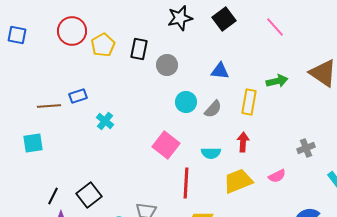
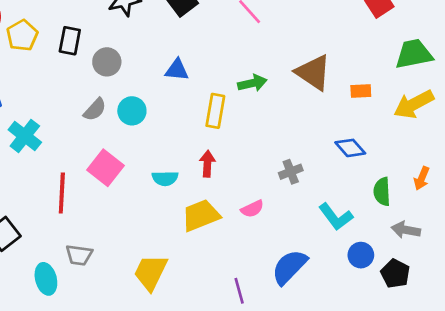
gray semicircle: (213, 109) -> (95, 110), moved
cyan cross: (105, 121) -> (25, 136), size x1.4
red line: (186, 183) -> (62, 193), moved

